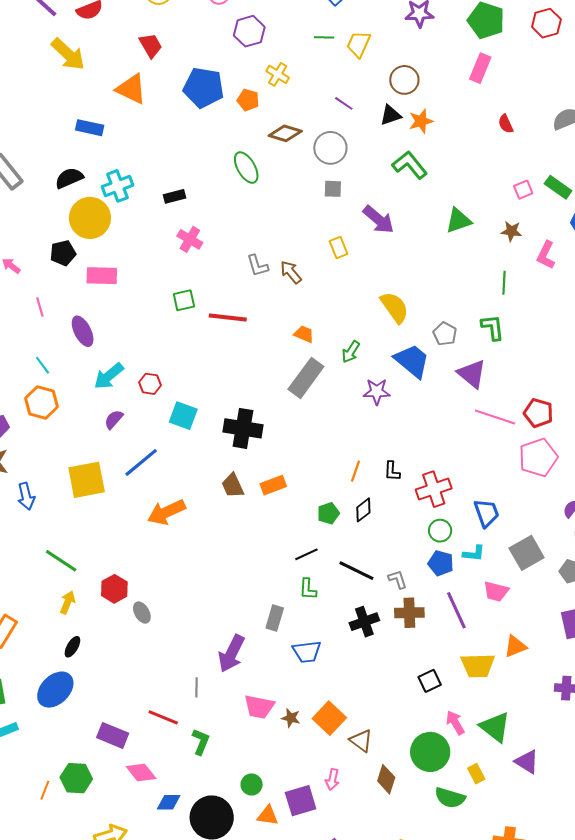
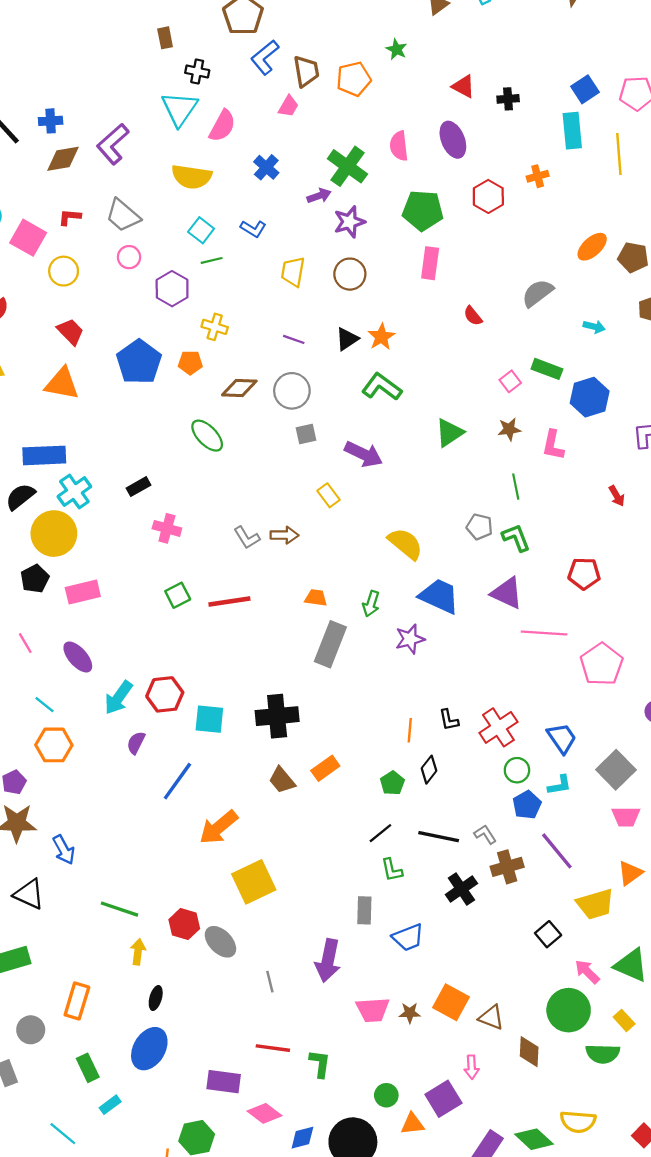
green line: (324, 37) -> (212, 260), moved
brown circle: (404, 80) -> (350, 274), moved
blue pentagon: (204, 88) -> (139, 362), turned -30
blue rectangle: (90, 128) -> (44, 455), moved, size x1.4
brown arrow: (291, 272) -> (284, 535), turned 145
gray pentagon: (445, 334) -> (479, 527), moved
red hexagon: (150, 384) -> (165, 694), size x1.5
red pentagon: (538, 413) -> (584, 574), moved
yellow square: (87, 480) -> (254, 882), moved
blue pentagon: (441, 563) -> (527, 805), turned -30
pink trapezoid: (496, 591) -> (626, 817), moved
gray ellipse: (142, 613) -> (220, 942), size x1.4
gray line: (197, 687) -> (270, 982), moved

